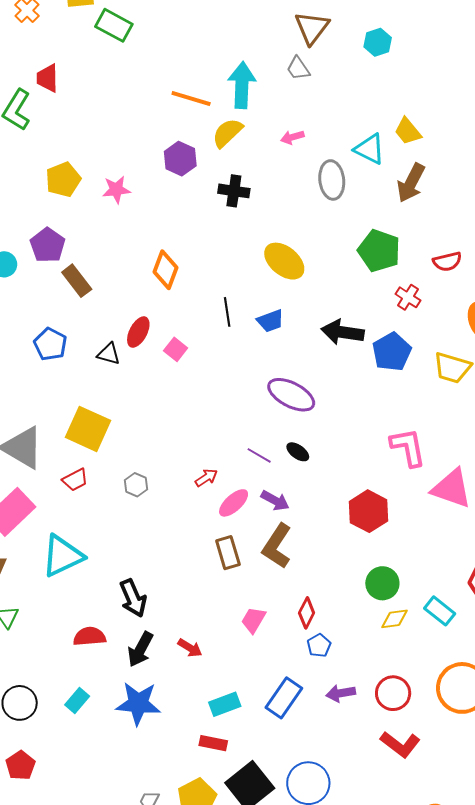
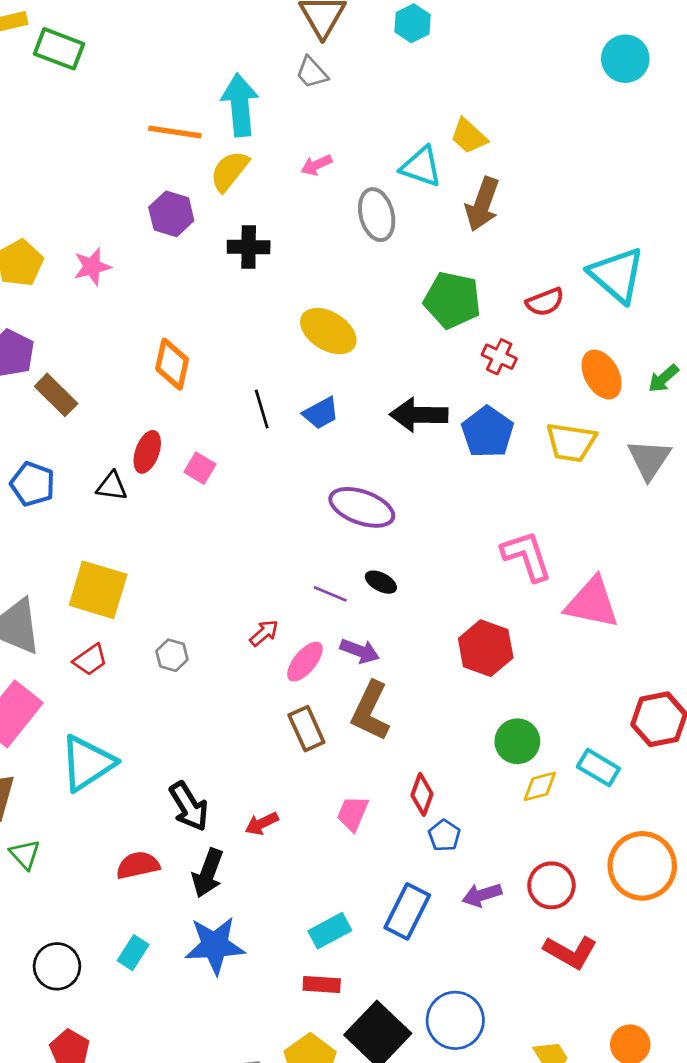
red arrow: (190, 648) -> (262, 824), moved, turned 130

